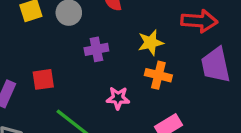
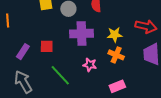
purple cross: (96, 49) -> (82, 34), size x1.6

